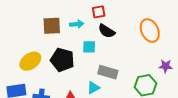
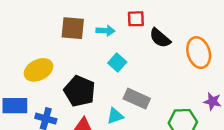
black semicircle: (107, 31) -> (160, 38), moved
cyan square: (89, 47) -> (117, 62), turned 32
black pentagon: (62, 60) -> (80, 91), moved

